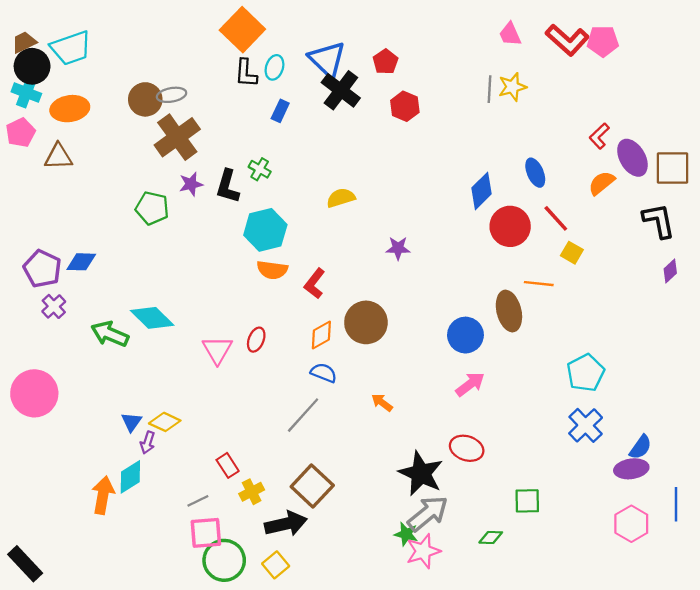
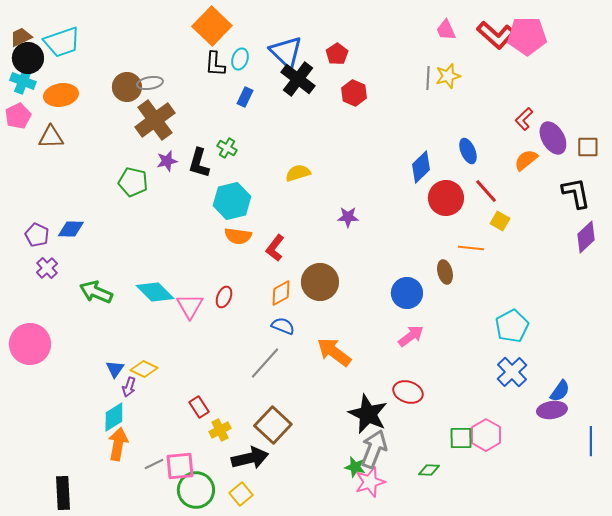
pink pentagon: (603, 41) -> (527, 36), size x1.4
brown square: (673, 168) -> (588, 147), size x0.7
purple pentagon: (42, 269) -> (37, 235), size x0.7
purple diamond: (670, 271) -> (586, 237), size x1.5
brown ellipse: (509, 311) -> (445, 272), size x0.7
cyan diamond: (152, 318) -> (155, 292), moved
orange arrow: (382, 403) -> (334, 352), size x1.8
orange arrow: (103, 495) -> (118, 444), moved
gray line: (198, 501) -> (154, 464), moved
gray arrow: (428, 513) -> (374, 449), turned -30
pink hexagon: (631, 524) -> (486, 435), moved
black rectangle: (25, 564) -> (63, 493), moved, turned 40

